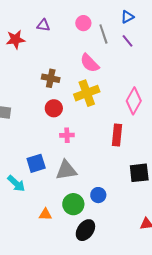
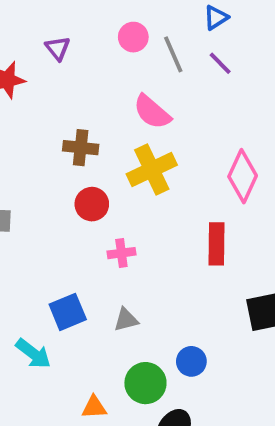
purple triangle: (43, 25) -> (58, 48), turned 48
gray triangle: (66, 170) -> (126, 320), size x0.6

